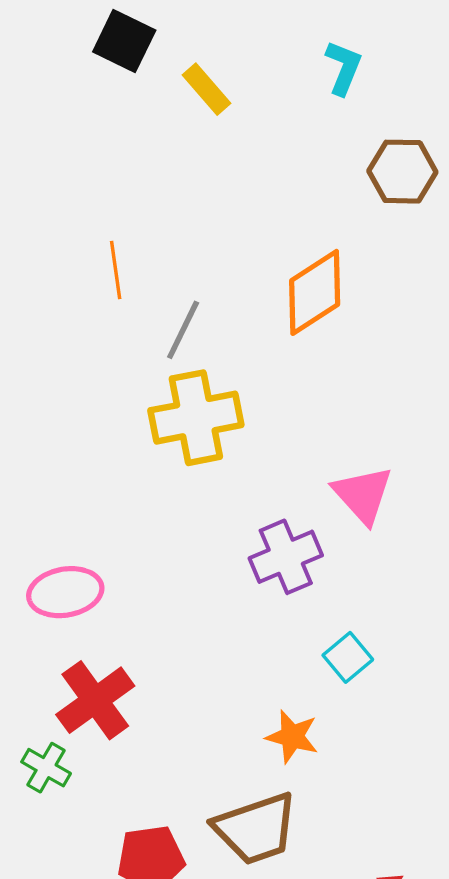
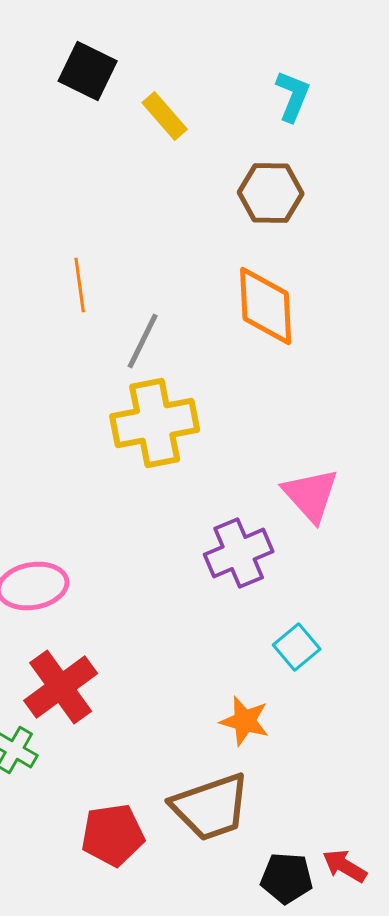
brown hexagon: (402, 172) -> (271, 193), moved
orange diamond: (315, 292) -> (266, 306), turned -60

